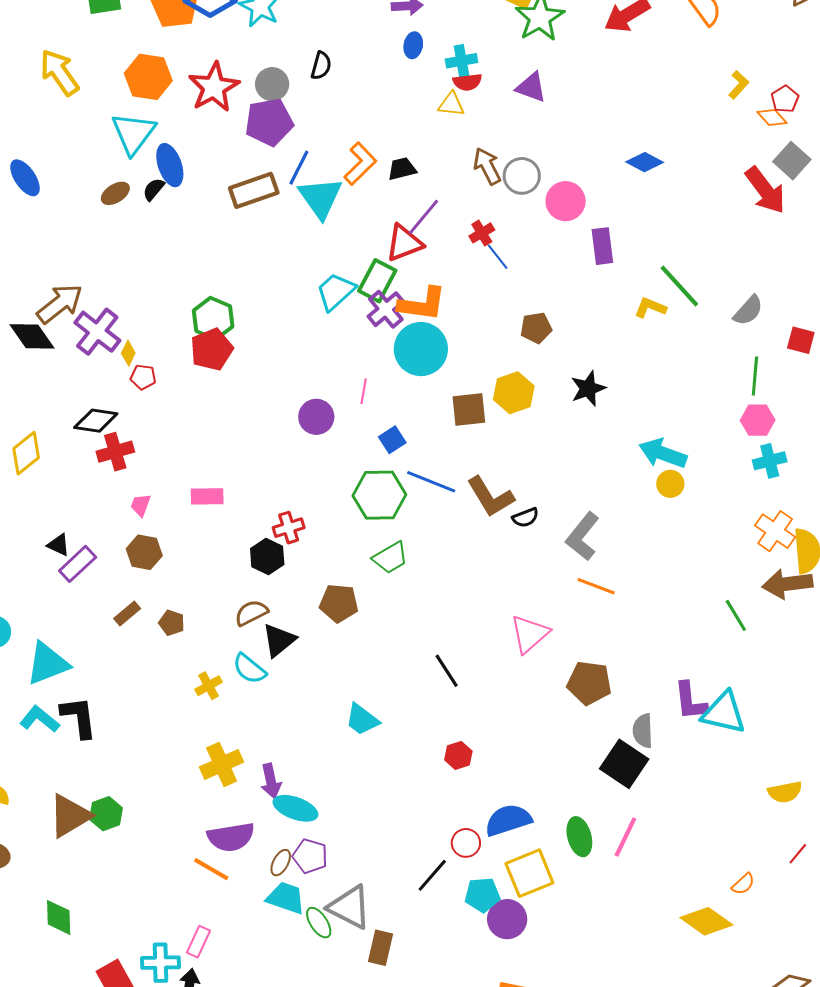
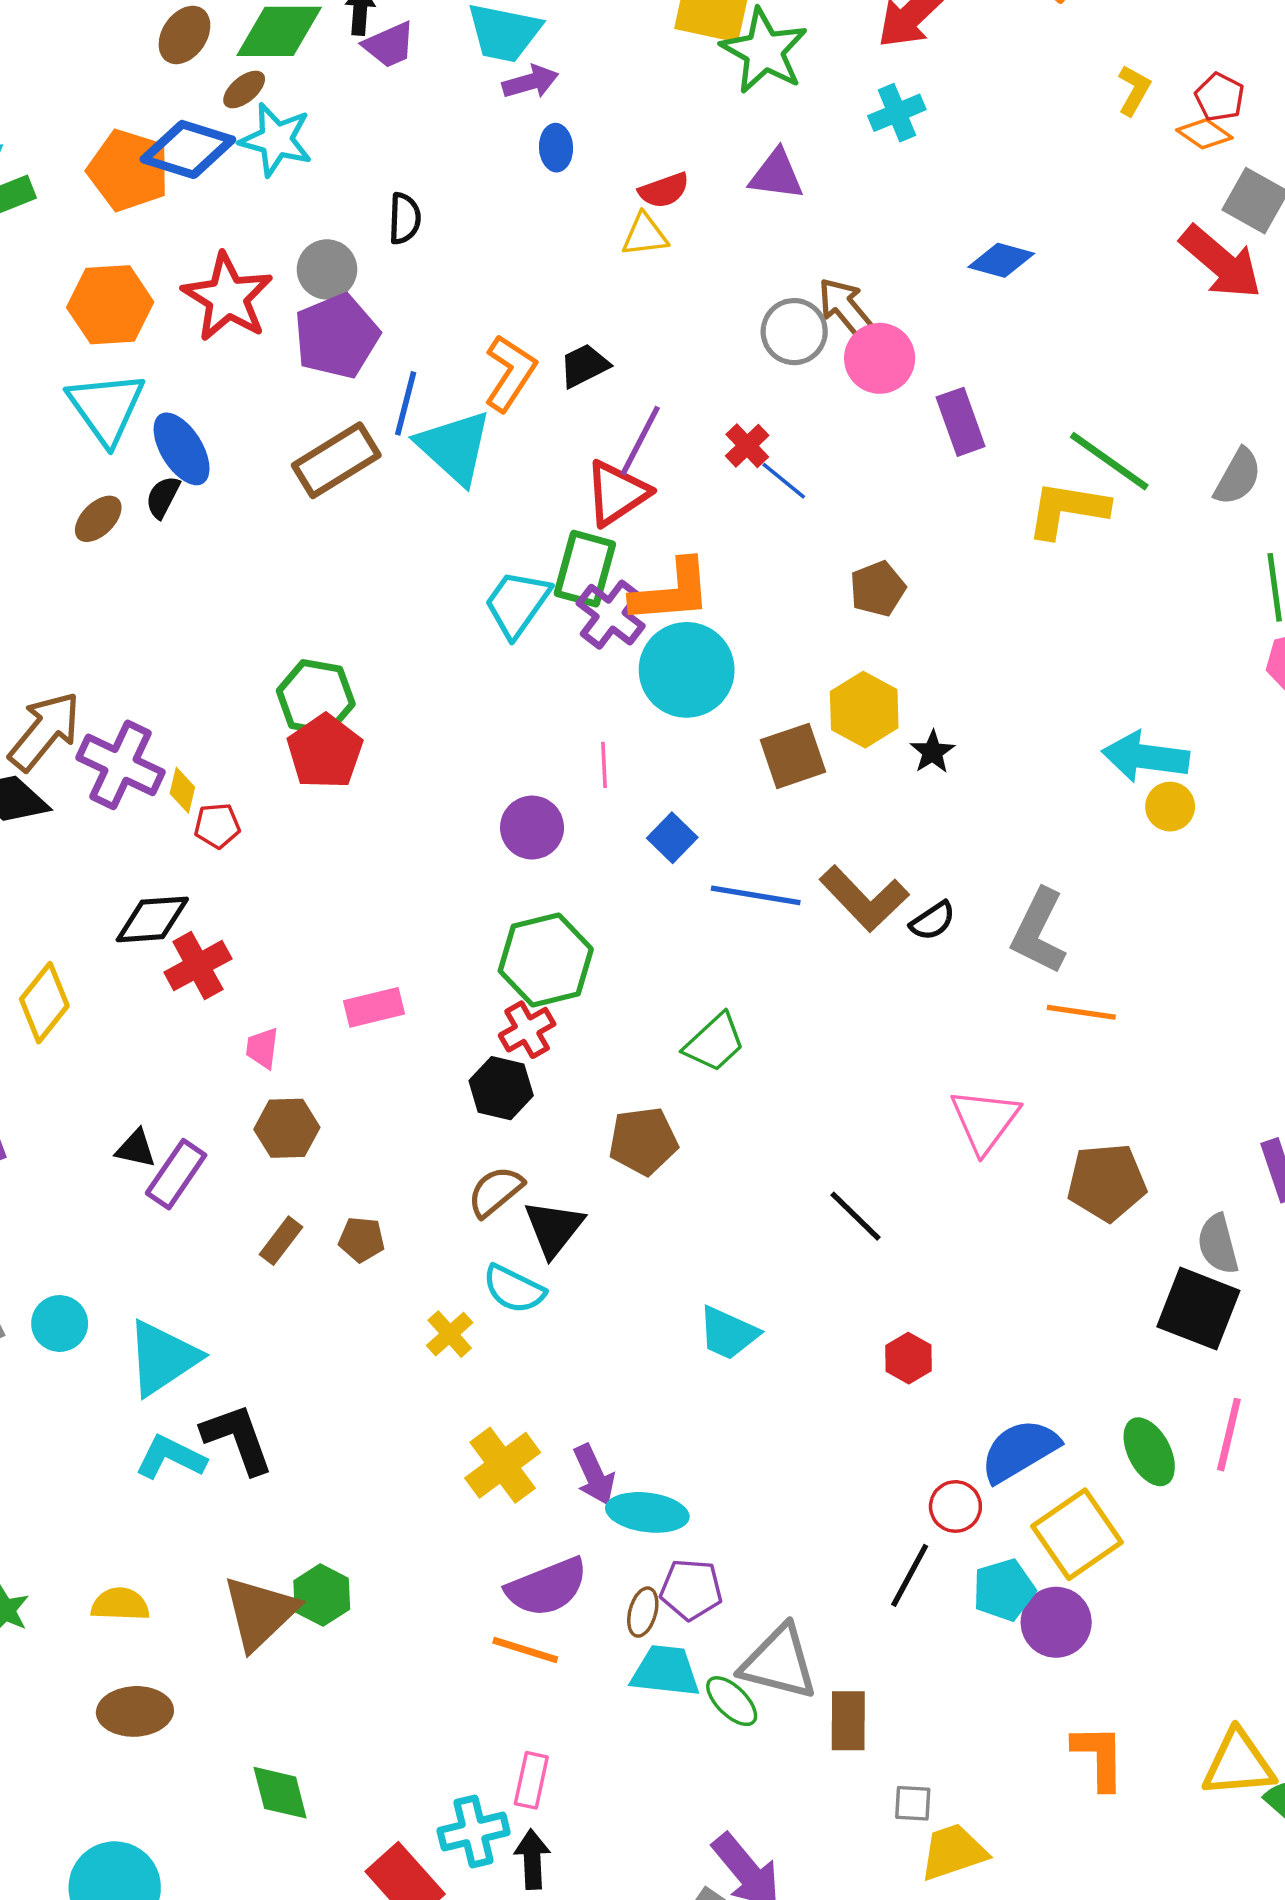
cyan cross: (461, 61) -> (897, 113), moved
brown arrow: (487, 166) -> (846, 308), moved
yellow L-shape: (650, 308) -> (1067, 510), size x1.5
black star: (588, 389) -> (933, 752), moved, size x0.7
green hexagon: (379, 495) -> (546, 960), moved

